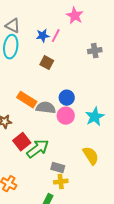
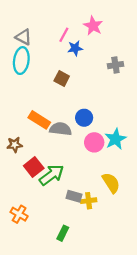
blue star: (43, 36) -> (75, 48), moved
pink line: (56, 36) -> (64, 35), moved
pink circle: (66, 116) -> (94, 142), moved
yellow cross: (61, 182) -> (89, 201), moved

